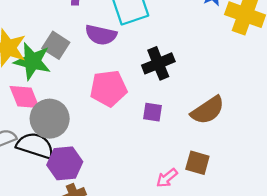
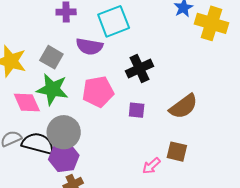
green star: (32, 61) -> (52, 89), moved
gray circle: (50, 119) -> (64, 132), moved

